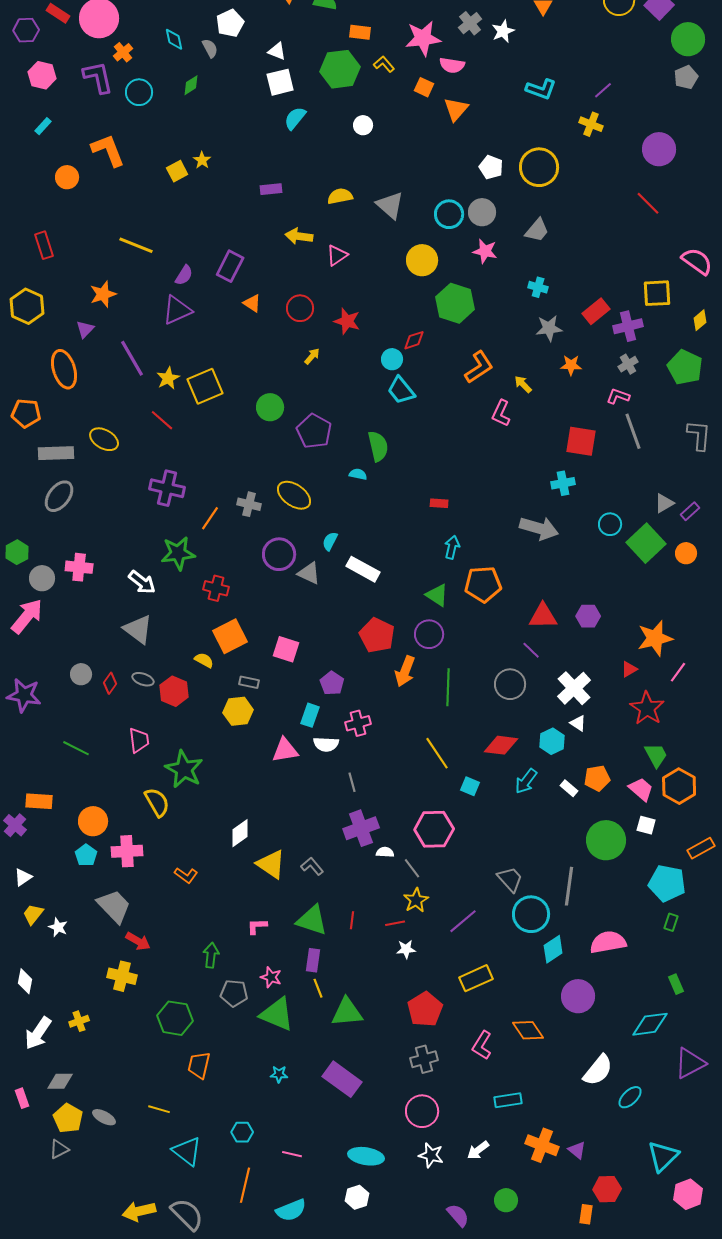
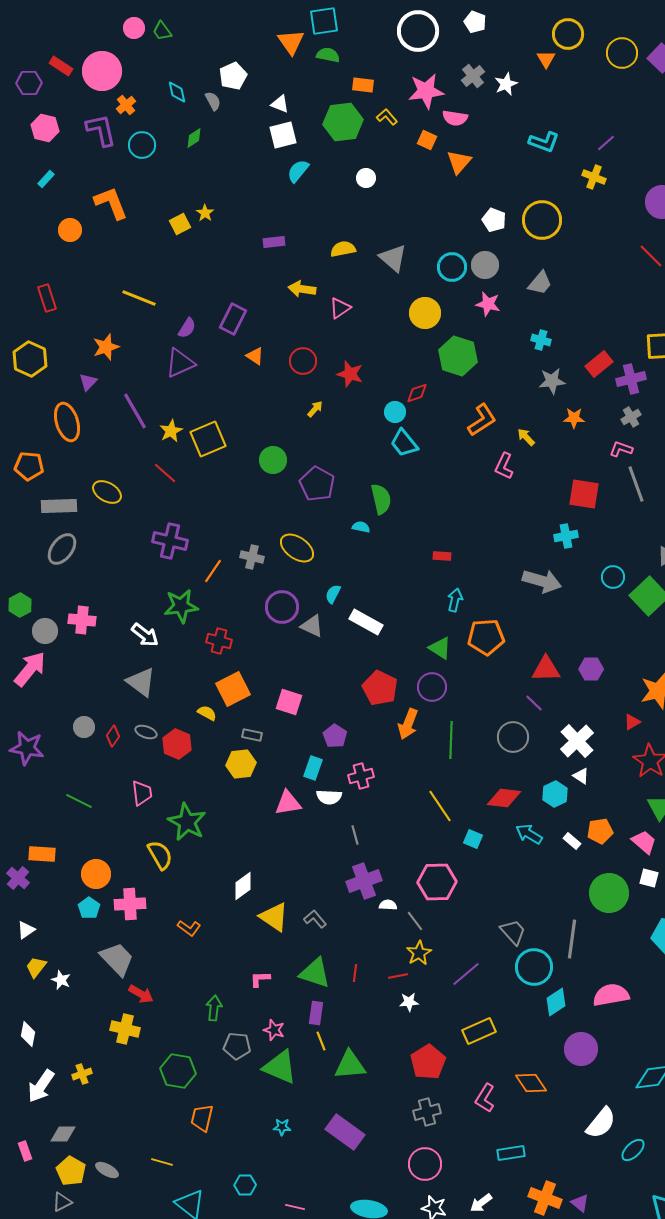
cyan arrow: (526, 781) -> (529, 834), turned 84

